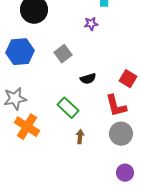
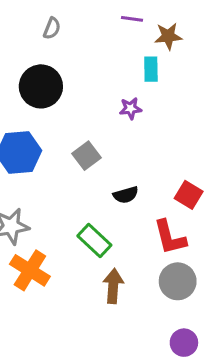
brown arrow: (80, 137) -> (113, 286), size x1.5

